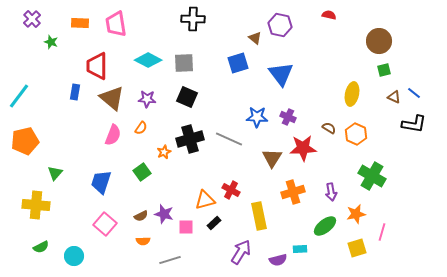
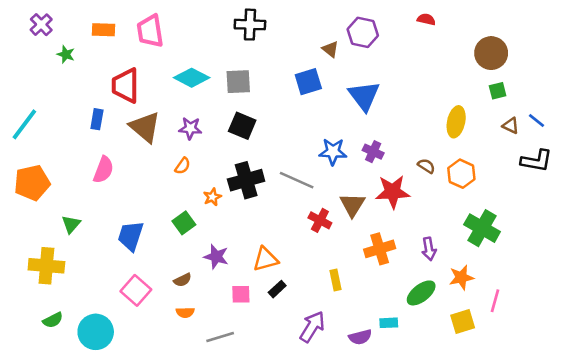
pink semicircle: (113, 135) -> (103, 170), moved
red cross: (231, 190) -> (320, 220), moved
purple star: (164, 214) -> (216, 257), moved
yellow rectangle: (259, 216) -> (336, 280), size x0.6
cyan circle: (74, 256) -> (96, 332), size x1.4

